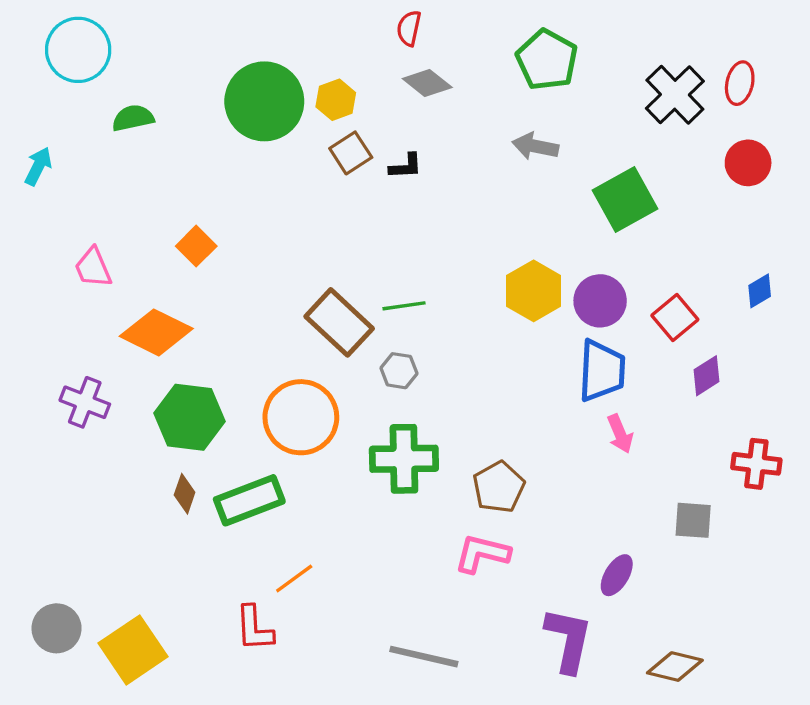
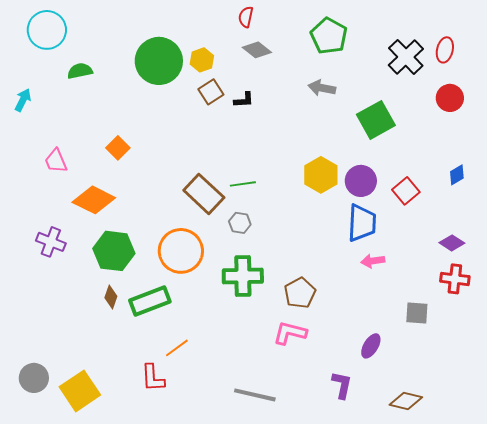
purple diamond: (706, 376) -> (452, 243), moved, turned 65
pink arrow: (620, 434) -> (373, 261), turned 105
purple L-shape: (569, 640) -> (342, 385), size x0.7

